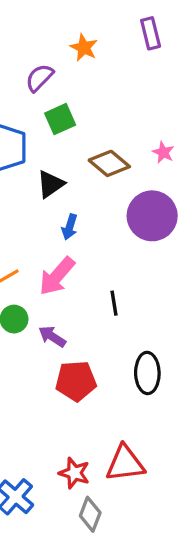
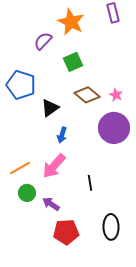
orange star: (84, 48) -> (71, 22), size x1.5
green square: (60, 119) -> (73, 62), moved
pink star: (163, 152) -> (116, 95), moved

